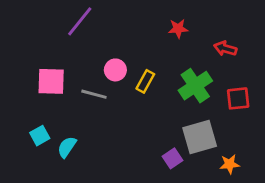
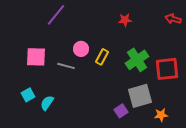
red arrow: (225, 49) -> (173, 19), moved
red square: (238, 98) -> (167, 69), size x1.4

